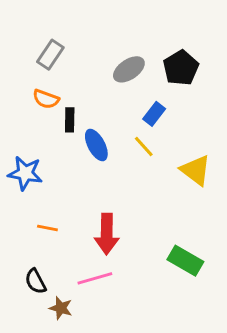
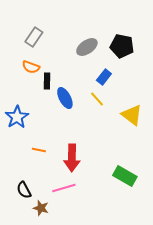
black pentagon: (181, 68) -> (122, 46), turned -30
blue star: (25, 173) -> (17, 117), turned 30
orange line: (47, 228) -> (39, 150), moved

